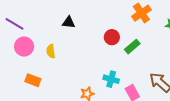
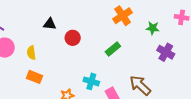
red circle: (112, 37) -> (73, 38), moved
orange rectangle: (33, 80) -> (34, 77), moved

